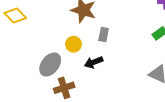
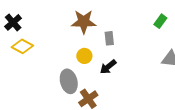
gray ellipse: (50, 64) -> (69, 81), turned -35

